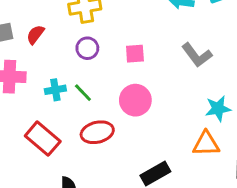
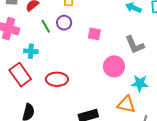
cyan cross: (55, 90) -> (31, 51), moved
green line: (83, 93) -> (46, 26), moved
pink circle: (135, 100) -> (114, 66), moved

